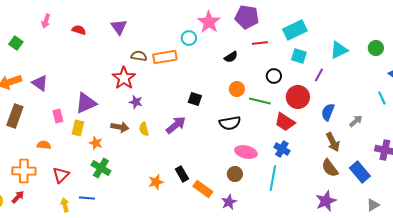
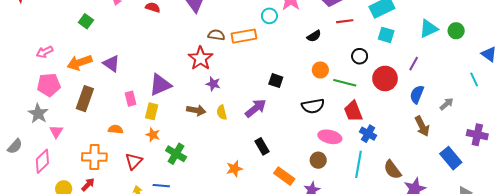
green circle: (376, 48) -> (456, 31), moved
purple line: (319, 75) -> (414, 64), moved
red trapezoid: (285, 122) -> (353, 111), moved, turned 35
orange star: (96, 143) -> (153, 135), moved
brown semicircle: (330, 168) -> (392, 170), moved
black rectangle: (182, 174) -> (262, 146), moved

